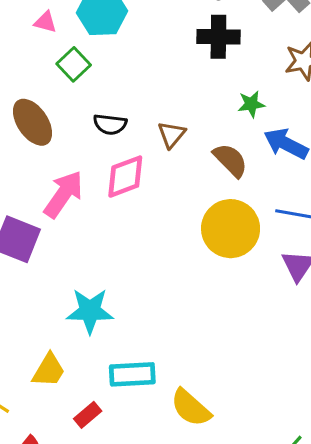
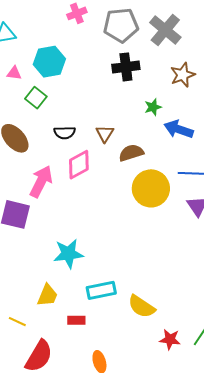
brown semicircle: (230, 160) -> (131, 153), moved, turned -55
red rectangle: (88, 415) -> (76, 320), turned 48

